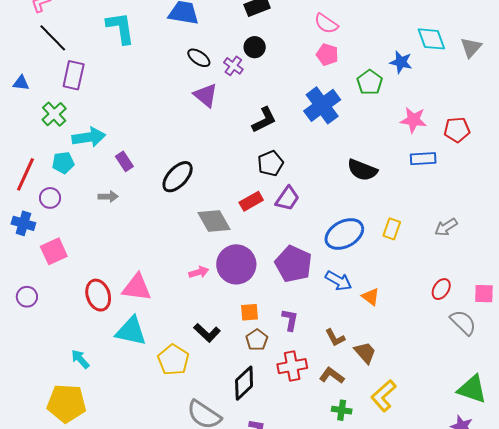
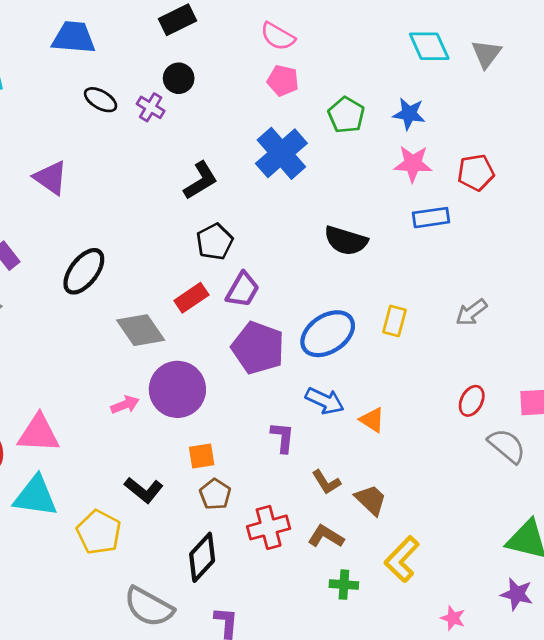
blue star: (401, 62) -> (409, 114), moved
purple triangle: (206, 95) -> (51, 178), moved
purple pentagon: (293, 264) -> (258, 348), moved
purple L-shape: (290, 320) -> (283, 437), moved

